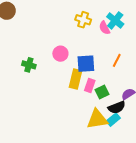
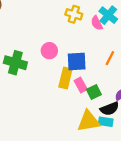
green cross: (29, 65) -> (15, 63), size x1.5
pink rectangle: (90, 85) -> (81, 85), turned -48
cyan rectangle: (113, 120) -> (106, 122), turned 48

